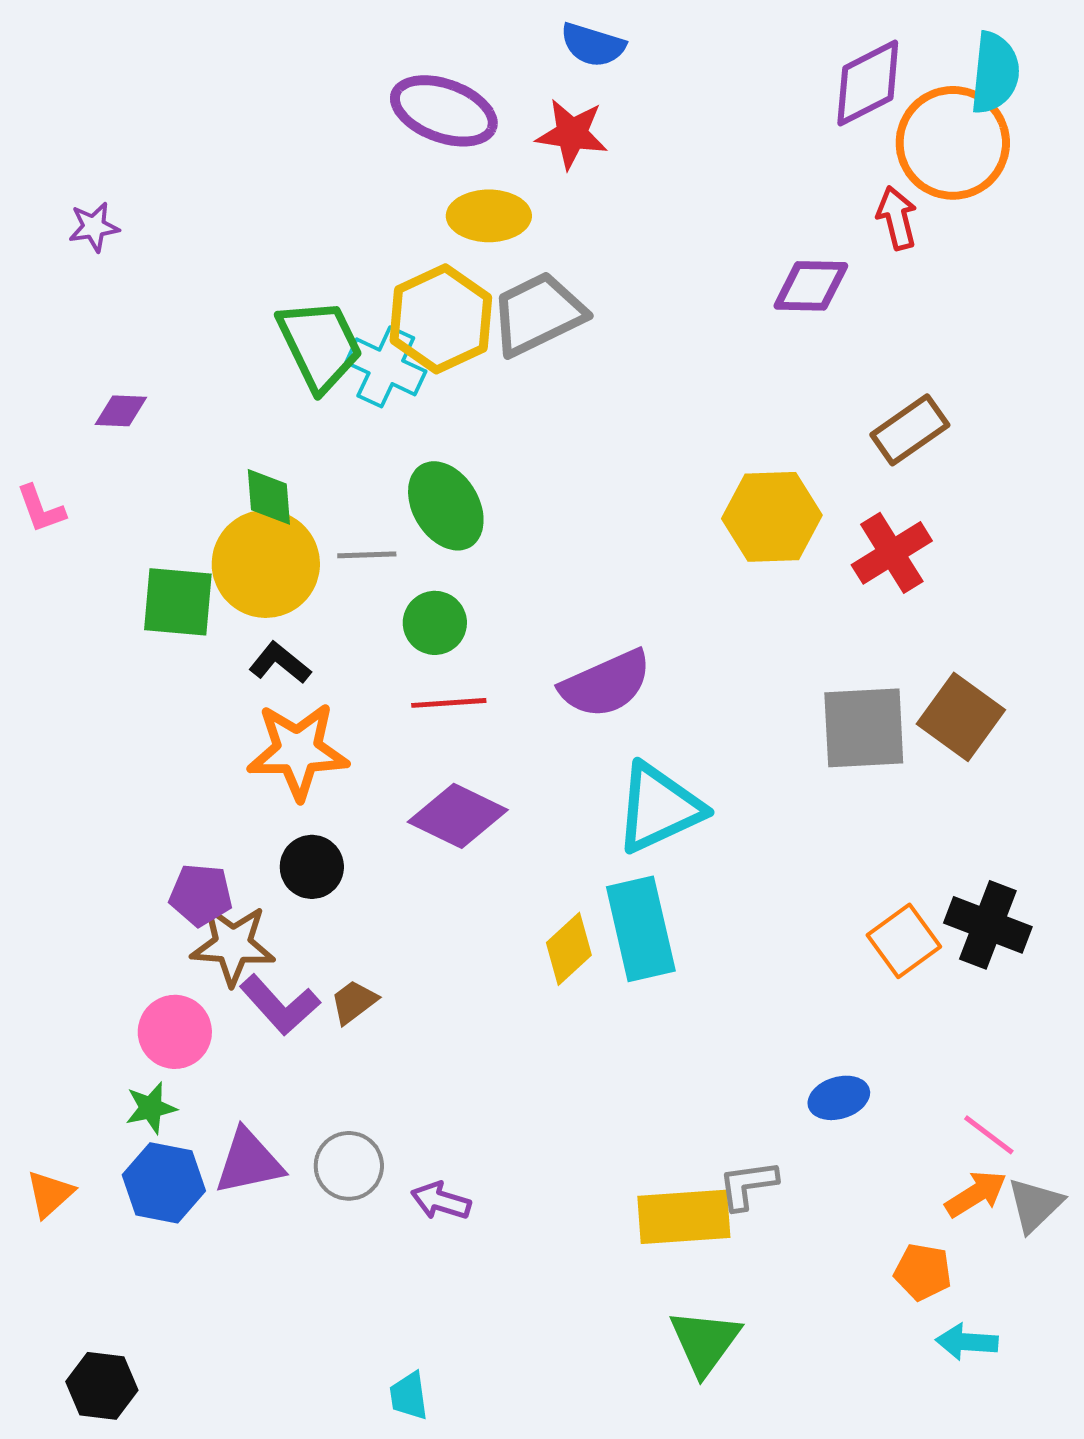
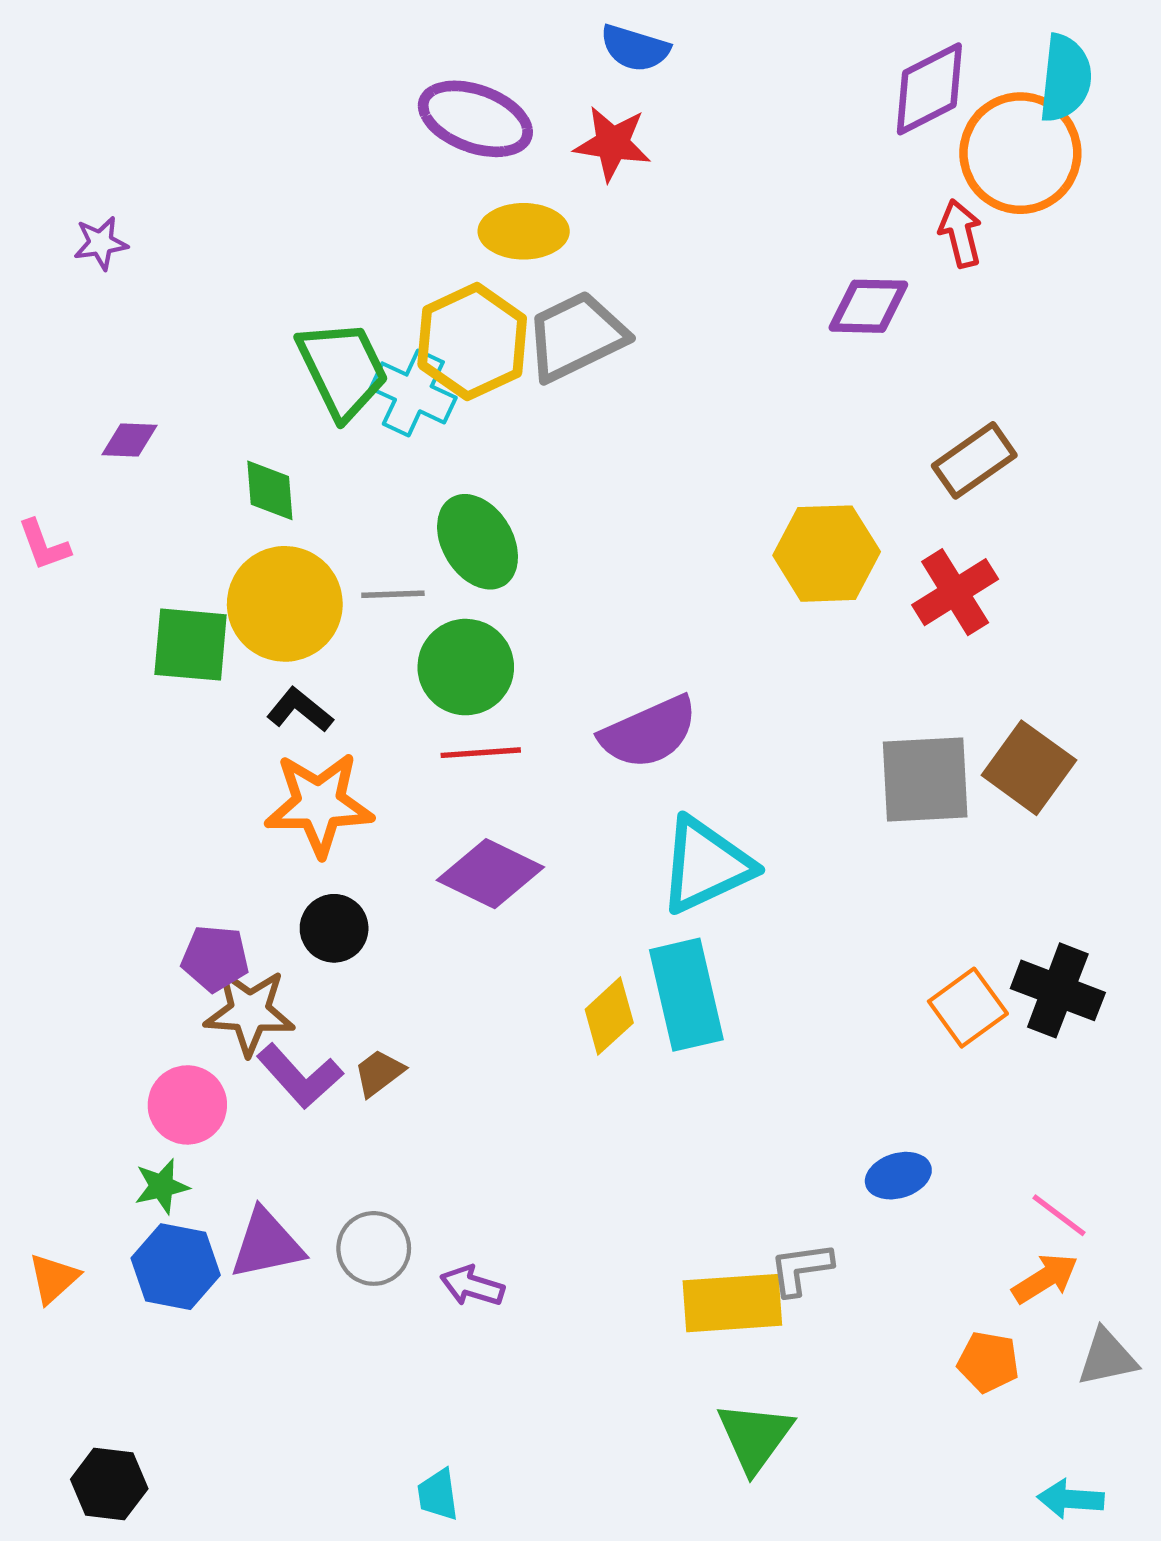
green diamond: (269, 497) -> (270, 490), moved
green circle: (435, 623) -> (466, 667), size x1.4
gray triangle: (1035, 1205) -> (1107, 1358), moved, turned 32
cyan arrow: (967, 1342) -> (1071, 1499), moved

